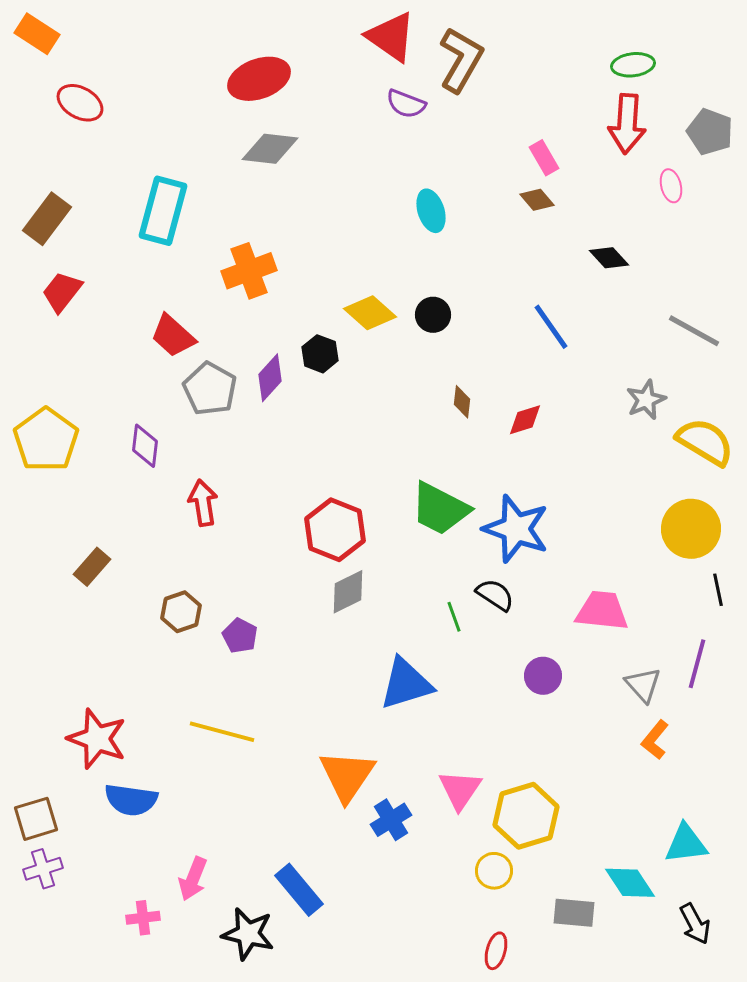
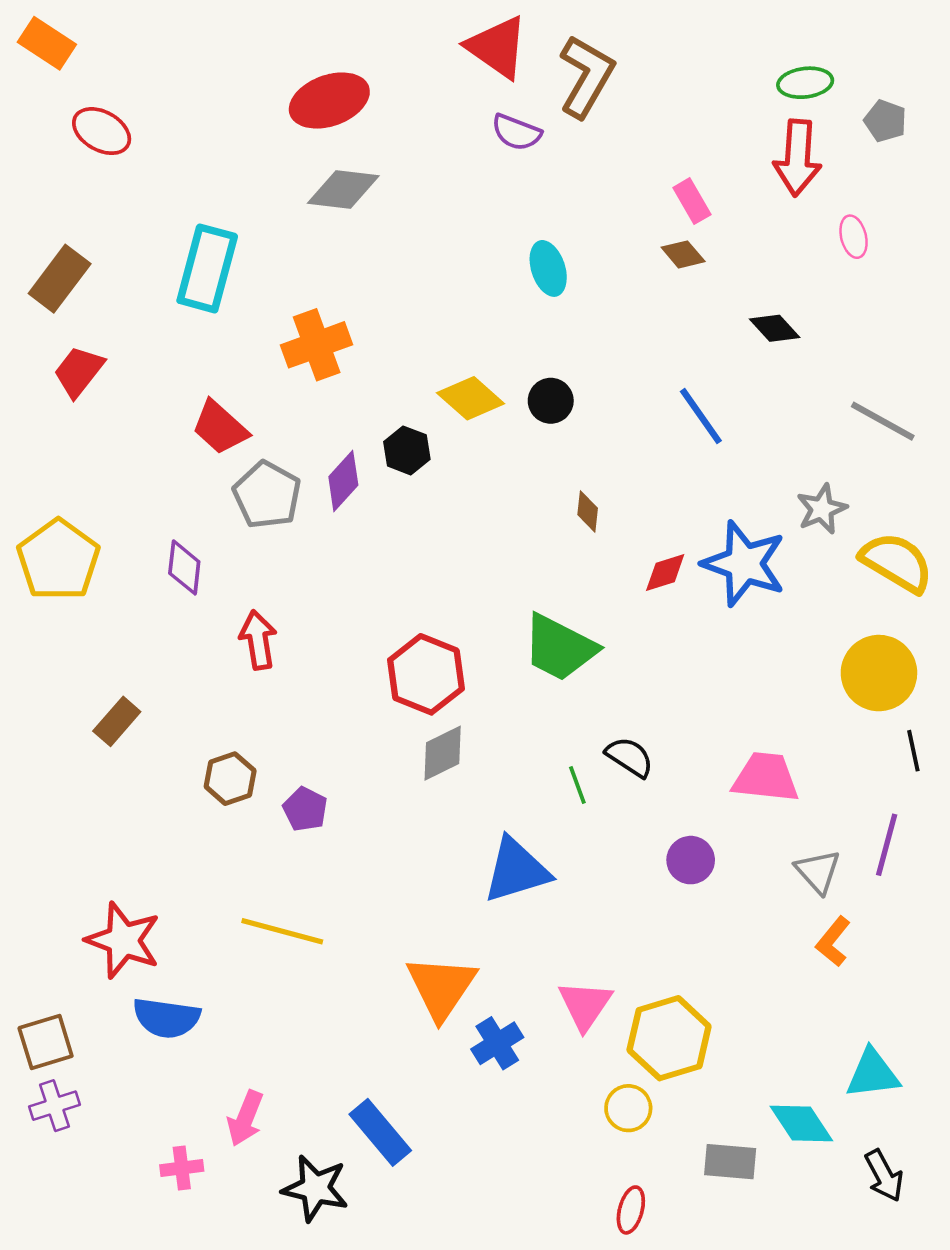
gray pentagon: (710, 132) -> (885, 121), moved, size x0.7
red diamond: (525, 420) -> (665, 573), moved
blue star: (516, 529) -> (744, 564), moved

